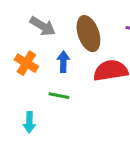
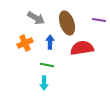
orange cross: (26, 63) -> (25, 43), turned 35
cyan arrow: (29, 122) -> (44, 83), moved

